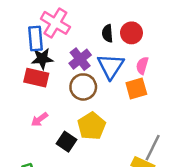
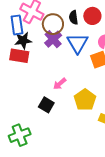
brown circle: (83, 87) -> (53, 24), moved
pink arrow: (40, 119) -> (60, 84), moved
yellow pentagon: (92, 126) -> (85, 100), moved

